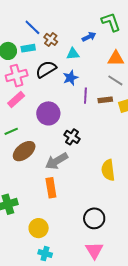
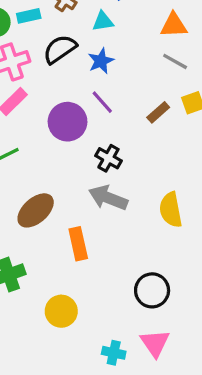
purple line: (85, 96) -> (102, 102), moved, turned -42
brown rectangle: (105, 100) -> (158, 112), moved, turned -32
brown ellipse: (24, 151) -> (36, 210), moved
gray arrow: (57, 161) -> (108, 198), moved, turned 55
cyan cross: (45, 254) -> (114, 353), moved

